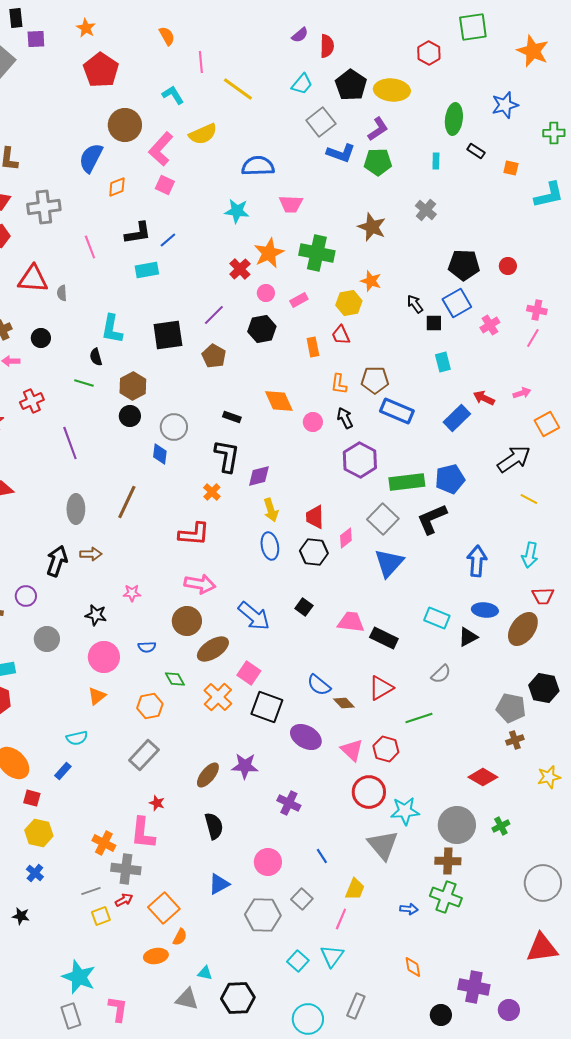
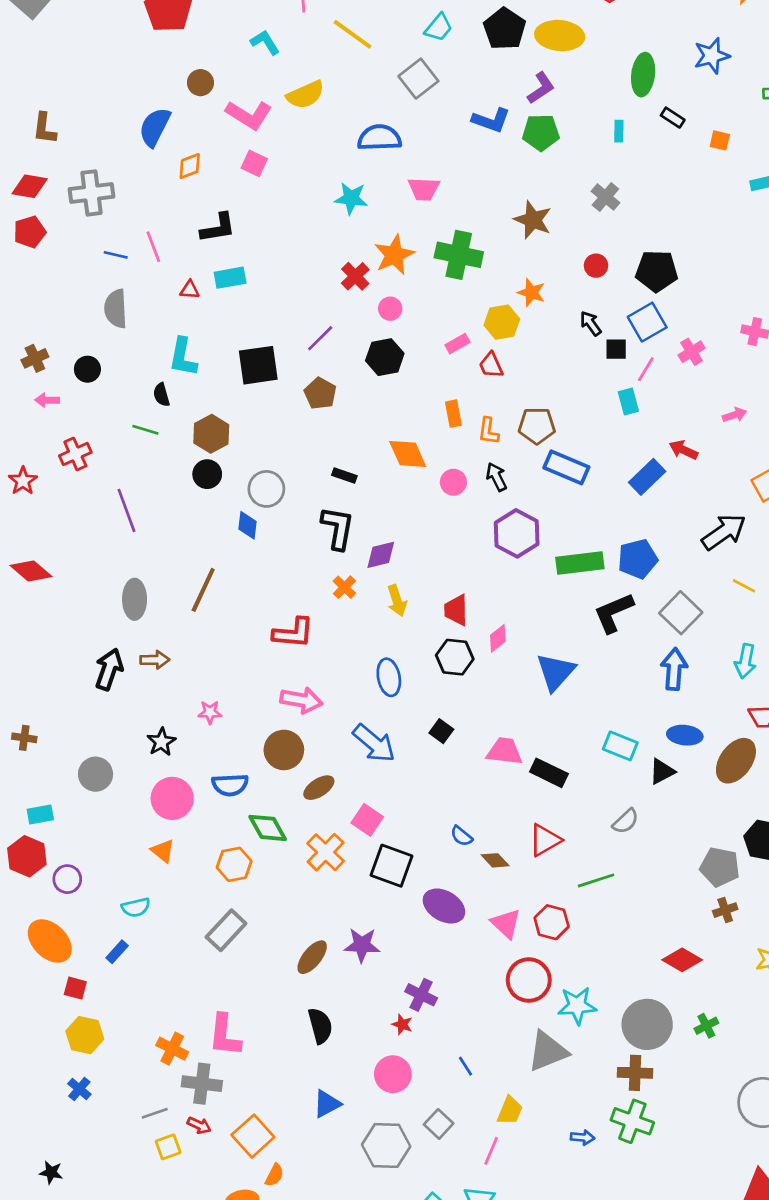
gray square: (321, 122) -> (418, 79), moved
brown circle: (125, 125) -> (200, 83), size x0.6
pink L-shape: (161, 149) -> (249, 115), turned -100
blue line: (168, 240) -> (116, 255), moved, turned 54
red circle: (508, 266) -> (596, 266), moved
red triangle: (33, 279) -> (190, 290), moved, size x0.5
gray semicircle: (62, 293) -> (116, 309), size x1.8
pink rectangle: (299, 300) -> (457, 344), moved
pink line: (533, 338) -> (646, 369), moved
orange rectangle: (313, 347) -> (453, 414), moved
pink arrow: (522, 393) -> (735, 415), moved
orange cross: (212, 492) -> (344, 587), moved
gray square: (383, 519) -> (681, 613), moved
blue ellipse: (270, 546) -> (389, 677), moved
purple circle: (26, 596) -> (67, 879), moved
black star: (96, 615) -> (161, 742), turned 30
blue semicircle: (147, 647) -> (230, 785), size x1.5
brown ellipse: (213, 649) -> (319, 788), size x0.7
green diamond: (175, 679) -> (268, 828), size x1.4
blue semicircle: (319, 685) -> (461, 836), size x0.7
orange triangle: (97, 696) -> (163, 851), turned -42
red star: (157, 803) -> (402, 1024), moved
gray triangle: (383, 845) -> (548, 1051), turned 48
red arrow: (124, 900) -> (199, 1125), turned 54
black star: (21, 916) -> (51, 1172), moved

